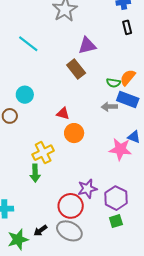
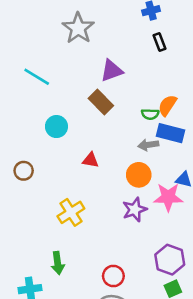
cyan circle: (25, 95) -> (56, 127), moved
orange circle: (74, 133) -> (139, 175), moved
green arrow: (35, 173) -> (58, 263), moved
purple star: (87, 189) -> (135, 210), moved
red circle: (71, 206) -> (113, 276), size x0.7

